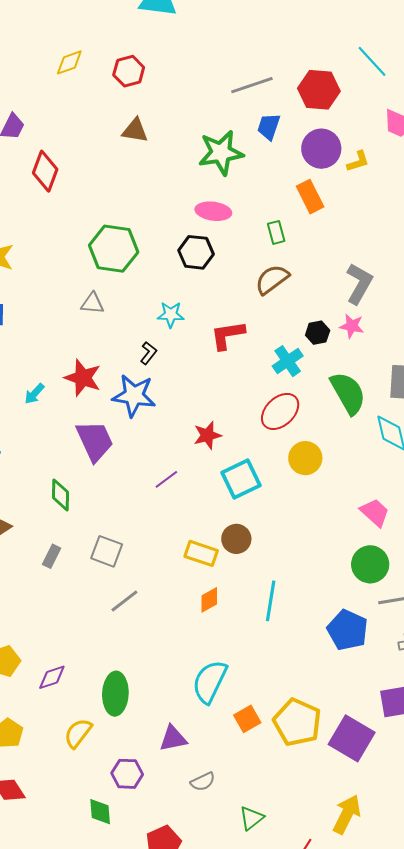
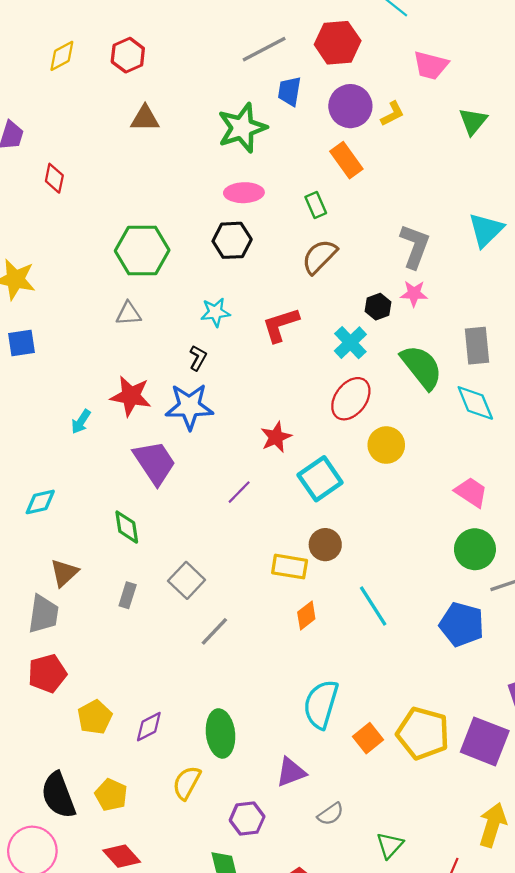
red diamond: (45, 171) -> (54, 178), size x0.7
gray square: (107, 551) -> (187, 580), turned 32
cyan line: (271, 601) -> (373, 606), turned -33

